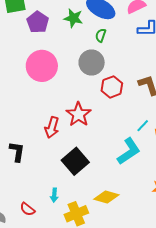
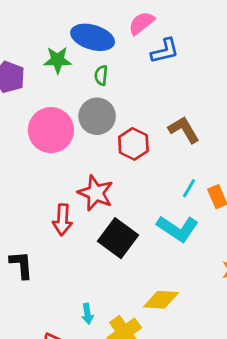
pink circle: (42, 66) -> (51, 130), moved
cyan L-shape: (129, 151) -> (178, 229), turned 80
black square: (75, 161) -> (118, 238), moved

